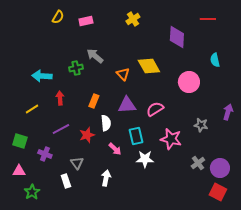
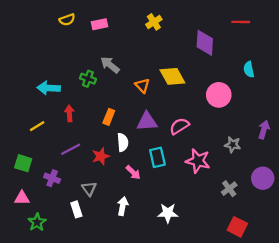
yellow semicircle: (58, 17) -> (67, 20), turned 40
green cross: (76, 68) -> (88, 79), turned 32
white star: (145, 159) -> (168, 213), moved
purple circle: (220, 168) -> (263, 178), moved
red square: (218, 192) -> (237, 227), moved

